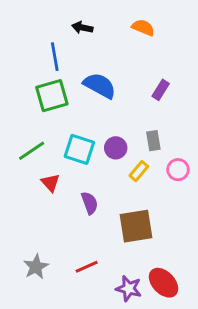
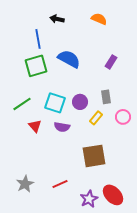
purple semicircle: (90, 203) -> (62, 127), moved, turned 119
purple star: (129, 289) -> (89, 199), turned 30

